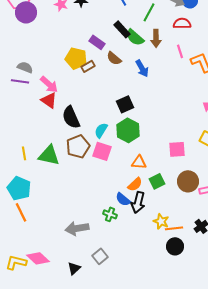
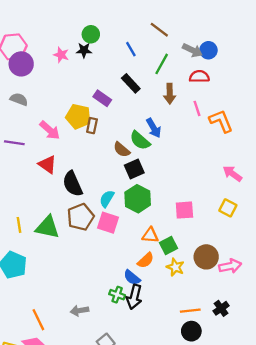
green semicircle: (135, 37) -> (140, 140), moved
brown semicircle: (114, 58) -> (122, 150), moved
brown rectangle: (88, 66) -> (92, 126), turned -48
gray semicircle: (25, 67) -> (19, 99), moved
pink arrow: (49, 84) -> (50, 130), moved
pink square: (177, 149) -> (184, 210), moved
green square: (157, 181) -> (168, 246), moved
black arrow: (138, 202) -> (134, 297), moved
orange line: (21, 212) -> (38, 320), moved
yellow star: (161, 221) -> (175, 267), moved
gray arrow: (77, 228) -> (79, 311), size x0.7

